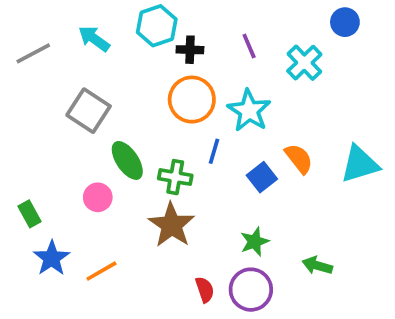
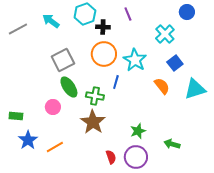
purple line: (249, 46) -> (128, 14), moved
gray square: (89, 111) -> (63, 60), moved, turned 30
blue square: (262, 177) -> (175, 63), moved
green rectangle: (30, 214) -> (16, 116), turned -56

